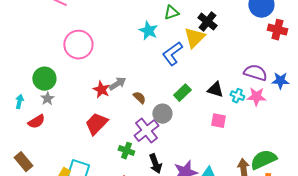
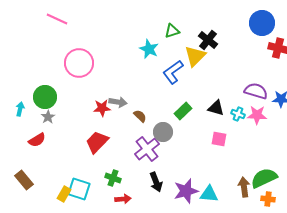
gray arrow: (117, 84) -> (118, 102), turned 42
red star: (101, 90) -> (102, 108), turned -30
cyan arrow: (19, 102) -> (20, 109), moved
green cross: (126, 151) -> (113, 178), moved

